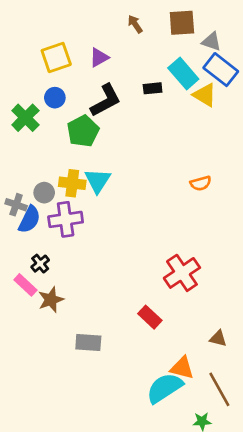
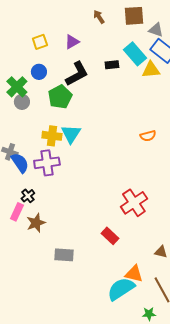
yellow square: (56, 58) -> (40, 42), size x0.7
yellow triangle: (205, 95) -> (151, 70), turned -36
gray circle: (44, 193) -> (22, 102), moved
blue semicircle: (29, 219) -> (20, 163), turned -60
pink rectangle: (25, 285) -> (17, 212), turned 72

